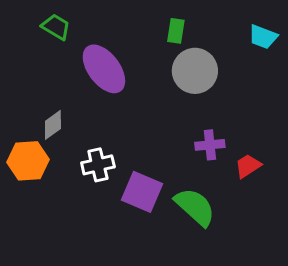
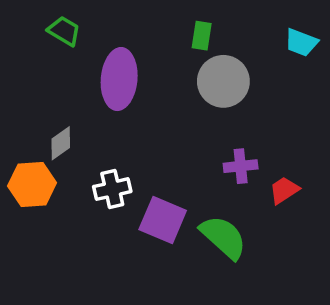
purple ellipse: (104, 69) -> (119, 79), turned 42

